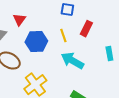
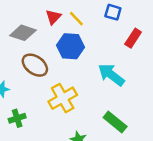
yellow line: (63, 36) -> (76, 19), moved, turned -32

